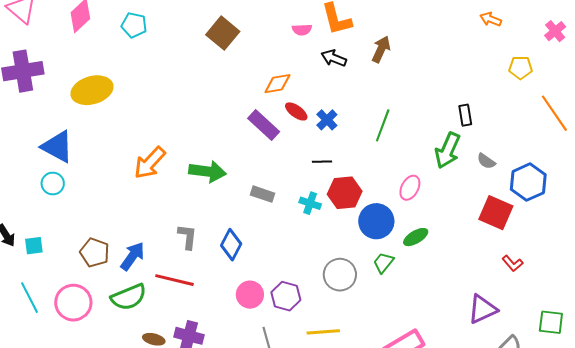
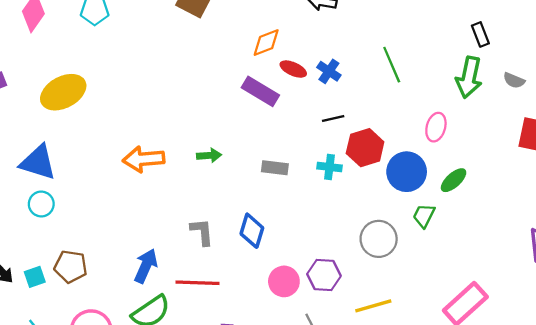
green line: (383, 125) -> (392, 65), turned -32
orange arrow: (150, 163) -> (144, 159), turned 54
green arrow: (207, 172) -> (209, 155), size x0.6
brown pentagon: (95, 252) -> (71, 267), moved

